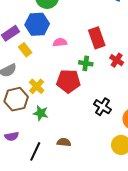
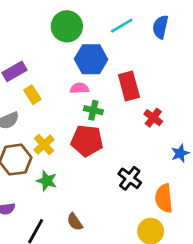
blue hexagon: (37, 24) -> (91, 59), moved
green cross: (86, 63) -> (93, 110), moved
brown semicircle: (64, 142) -> (75, 222), turned -136

